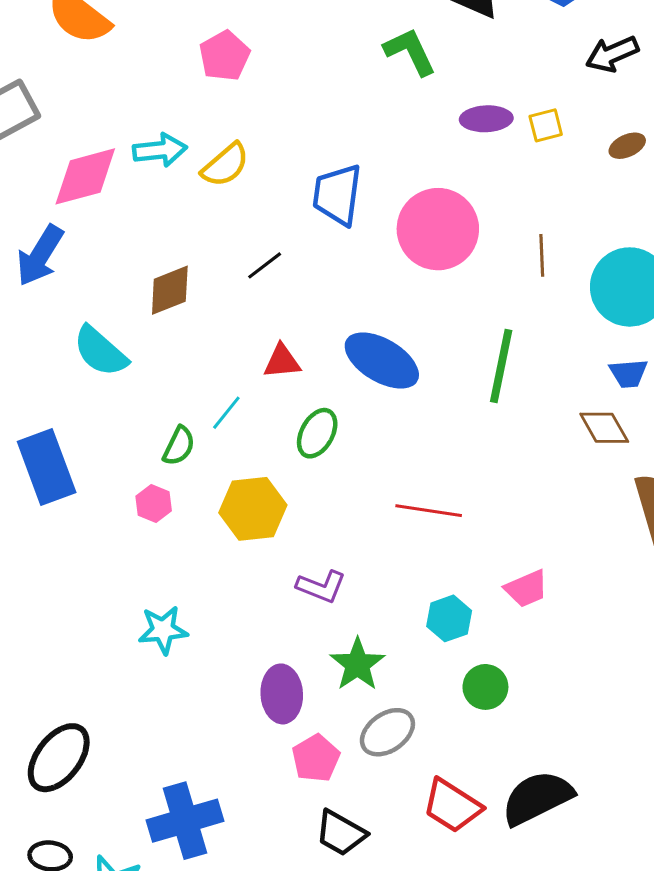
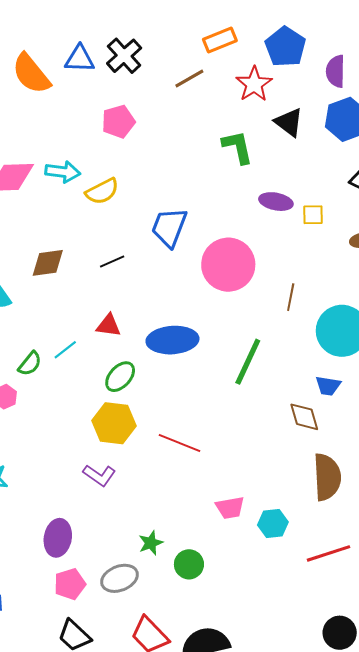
blue ellipse: (382, 361) -> (172, 340), turned -48
yellow hexagon: (253, 509) -> (114, 423), moved
cyan hexagon: (449, 618) -> (273, 523), moved
green star: (357, 664) -> (151, 543), moved, size x0.7

